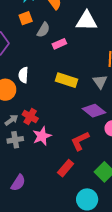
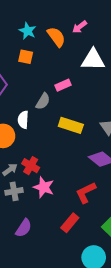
orange square: (26, 18) -> (26, 57), turned 32
gray semicircle: (43, 30) -> (43, 101), moved
pink star: (42, 136) -> (44, 187), turned -30
purple semicircle: (18, 183) -> (24, 228), moved

